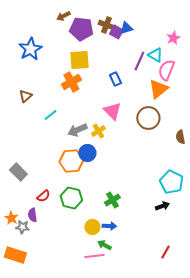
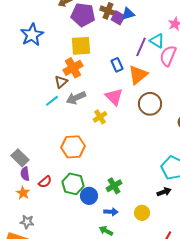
orange triangle: (158, 89) -> (138, 75), moved
brown triangle: (25, 96) -> (61, 82), moved
gray arrow: (77, 130) -> (76, 98), moved
blue circle: (87, 153) -> (89, 196), moved
purple semicircle: (32, 215) -> (25, 174), moved
orange star: (11, 218) -> (23, 193), moved
gray star: (22, 227) -> (27, 222), moved
yellow circle: (92, 227) -> (142, 213), moved

